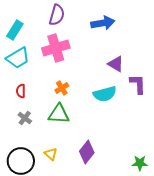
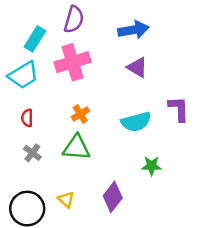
cyan rectangle: (15, 30) -> (35, 39), moved
purple triangle: (116, 64) -> (137, 67), moved
green star: (140, 163) -> (152, 166), moved

